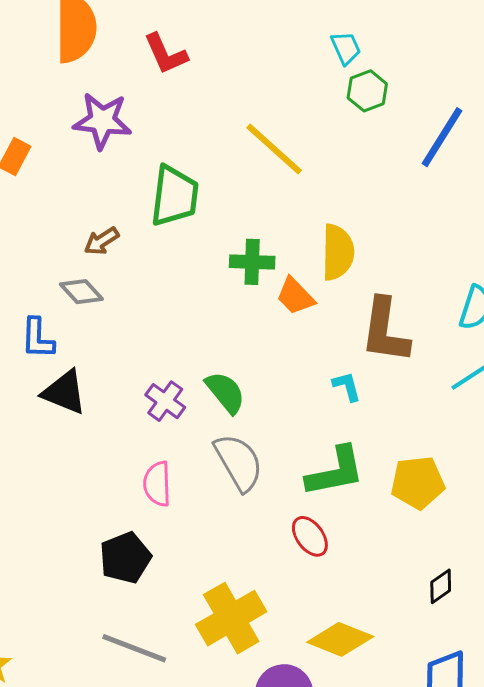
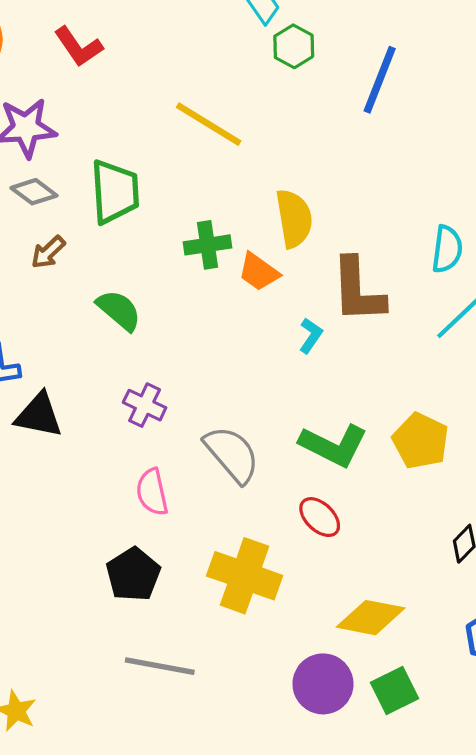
gray diamond: (81, 292) -> (34, 192), moved
cyan L-shape: (347, 386) -> (311, 336), moved, turned 60
green semicircle: (225, 392) -> (119, 310), moved
green L-shape: (335, 472) -> (334, 445), turned 48
yellow pentagon: (418, 483) -> (421, 441), turned -30
yellow cross: (231, 618) -> (245, 576), moved, turned -30

